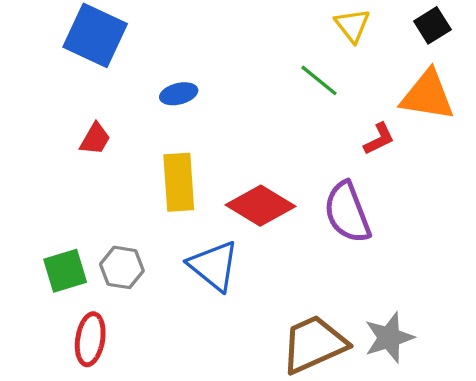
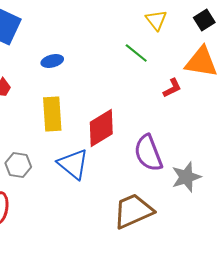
red diamond: (260, 206) -> (101, 128), turned -63
purple semicircle: (347, 212) -> (148, 153), moved
gray star: (389, 338) -> (186, 177), moved

